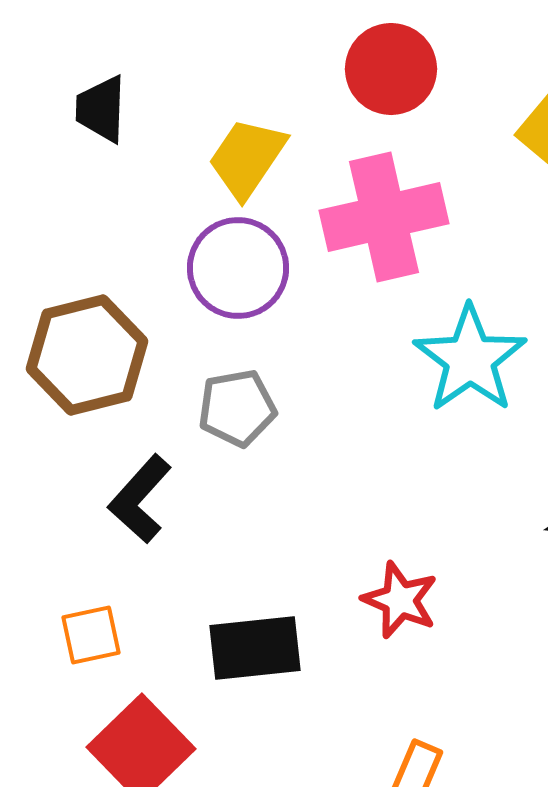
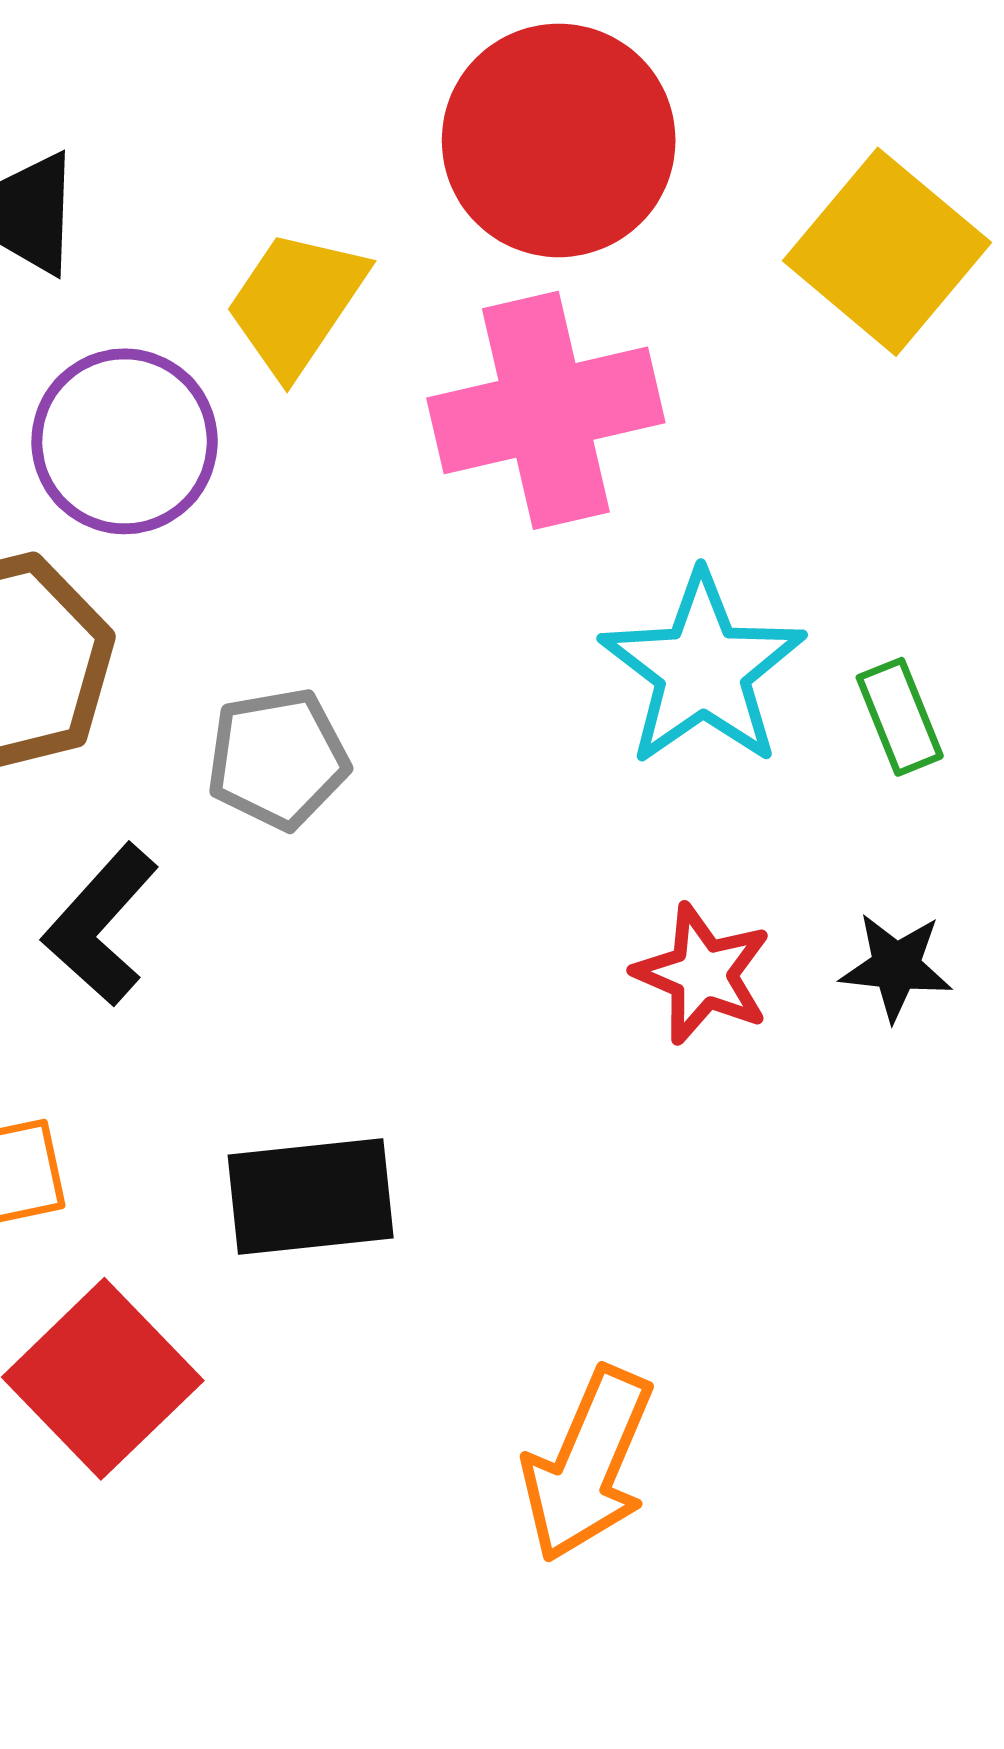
red circle: (391, 69) -> (559, 140), size x1.4
purple circle: (238, 268) -> (125, 441), moved
red star: (400, 600) -> (703, 974), moved

